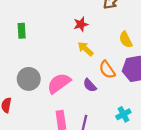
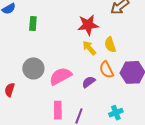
red star: (81, 24) -> (88, 25), size x1.5
yellow semicircle: (126, 40) -> (110, 45), moved
purple semicircle: (90, 85) -> (89, 82), turned 88

